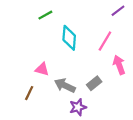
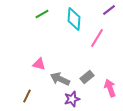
cyan diamond: (69, 38) -> (74, 19), moved
pink arrow: (119, 65) -> (110, 88), moved
brown line: (29, 93) -> (27, 96), moved

